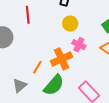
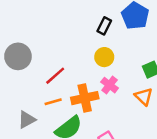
red line: (28, 15) -> (55, 76), moved, turned 42
orange line: (37, 67) -> (53, 102), turned 32

